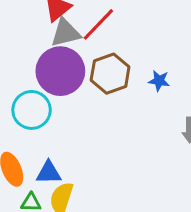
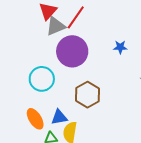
purple circle: (60, 71) -> (72, 51), moved
brown hexagon: (110, 74) -> (88, 95), moved

